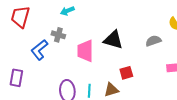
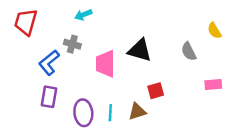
gray semicircle: (153, 41) -> (189, 51), turned -98
purple rectangle: (16, 78) -> (49, 97), moved

